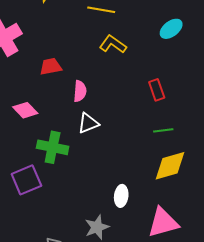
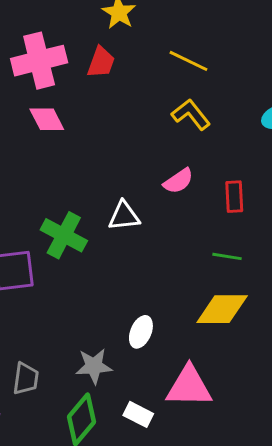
red trapezoid: (51, 67) -> (101, 62), moved, turned 105
pink semicircle: (80, 91) -> (178, 181), moved, turned 35
pink diamond: (25, 110) -> (47, 119), moved

